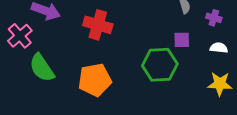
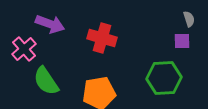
purple square: (182, 40) -> (182, 41), moved

